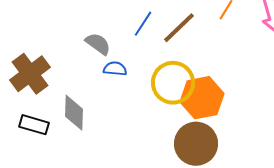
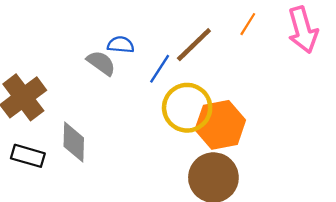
blue line: (143, 24) -> (160, 69), moved
blue semicircle: (115, 69) -> (121, 45), moved

